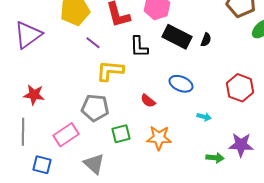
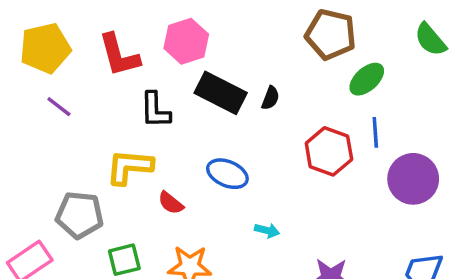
purple line: (93, 43) -> (59, 107), moved
yellow L-shape: (110, 71) -> (129, 167), moved
red hexagon: (240, 88) -> (329, 151), moved

